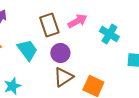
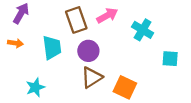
cyan trapezoid: (27, 50) -> (52, 48), turned 30

